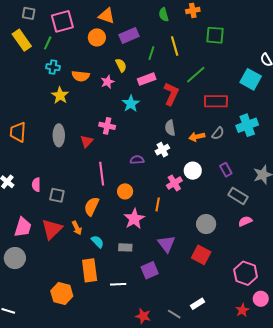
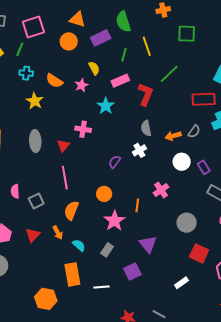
green semicircle: (164, 15) -> (123, 22), moved, size x1.5
orange semicircle: (81, 76) -> (54, 81), turned 30
red rectangle: (216, 101) -> (204, 99), moved
purple semicircle: (137, 160) -> (115, 162), turned -48
white circle: (193, 171) -> (182, 162), moved
pink line: (102, 174) -> (65, 178), moved
pink cross: (174, 183) -> (161, 190), moved
gray square: (57, 195) -> (36, 201), turned -35
red triangle: (52, 229) -> (33, 235), size x0.7
gray rectangle: (125, 247) -> (107, 250), turned -56
red square: (201, 255) -> (199, 253), moved
white rectangle: (198, 304) -> (181, 283), moved

